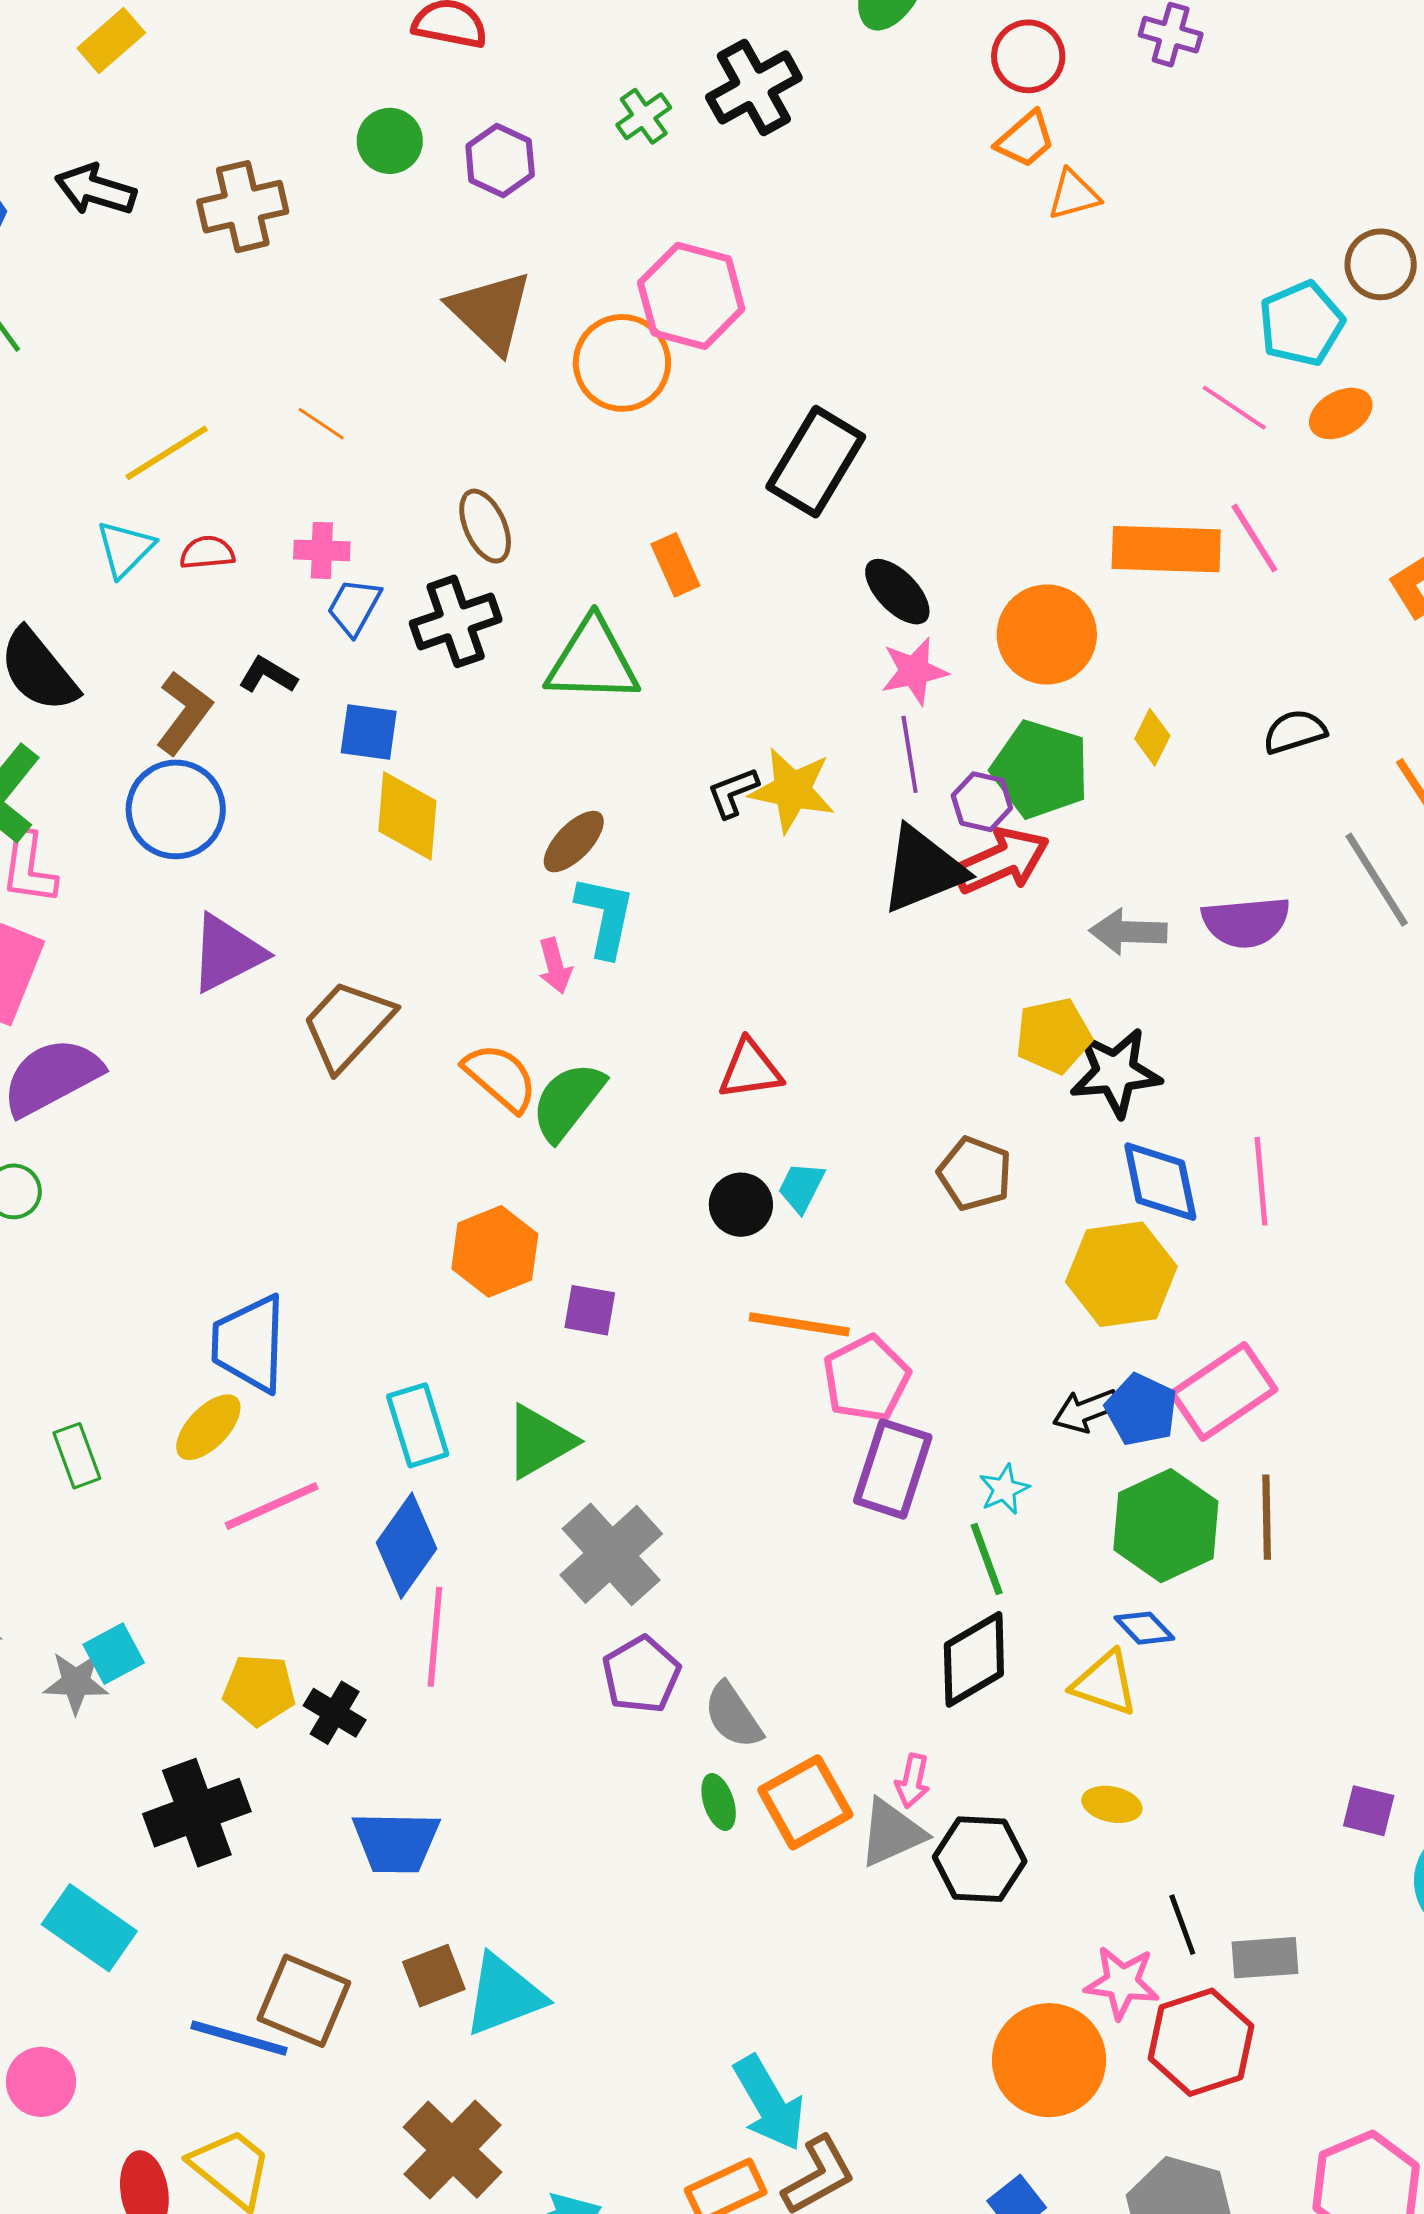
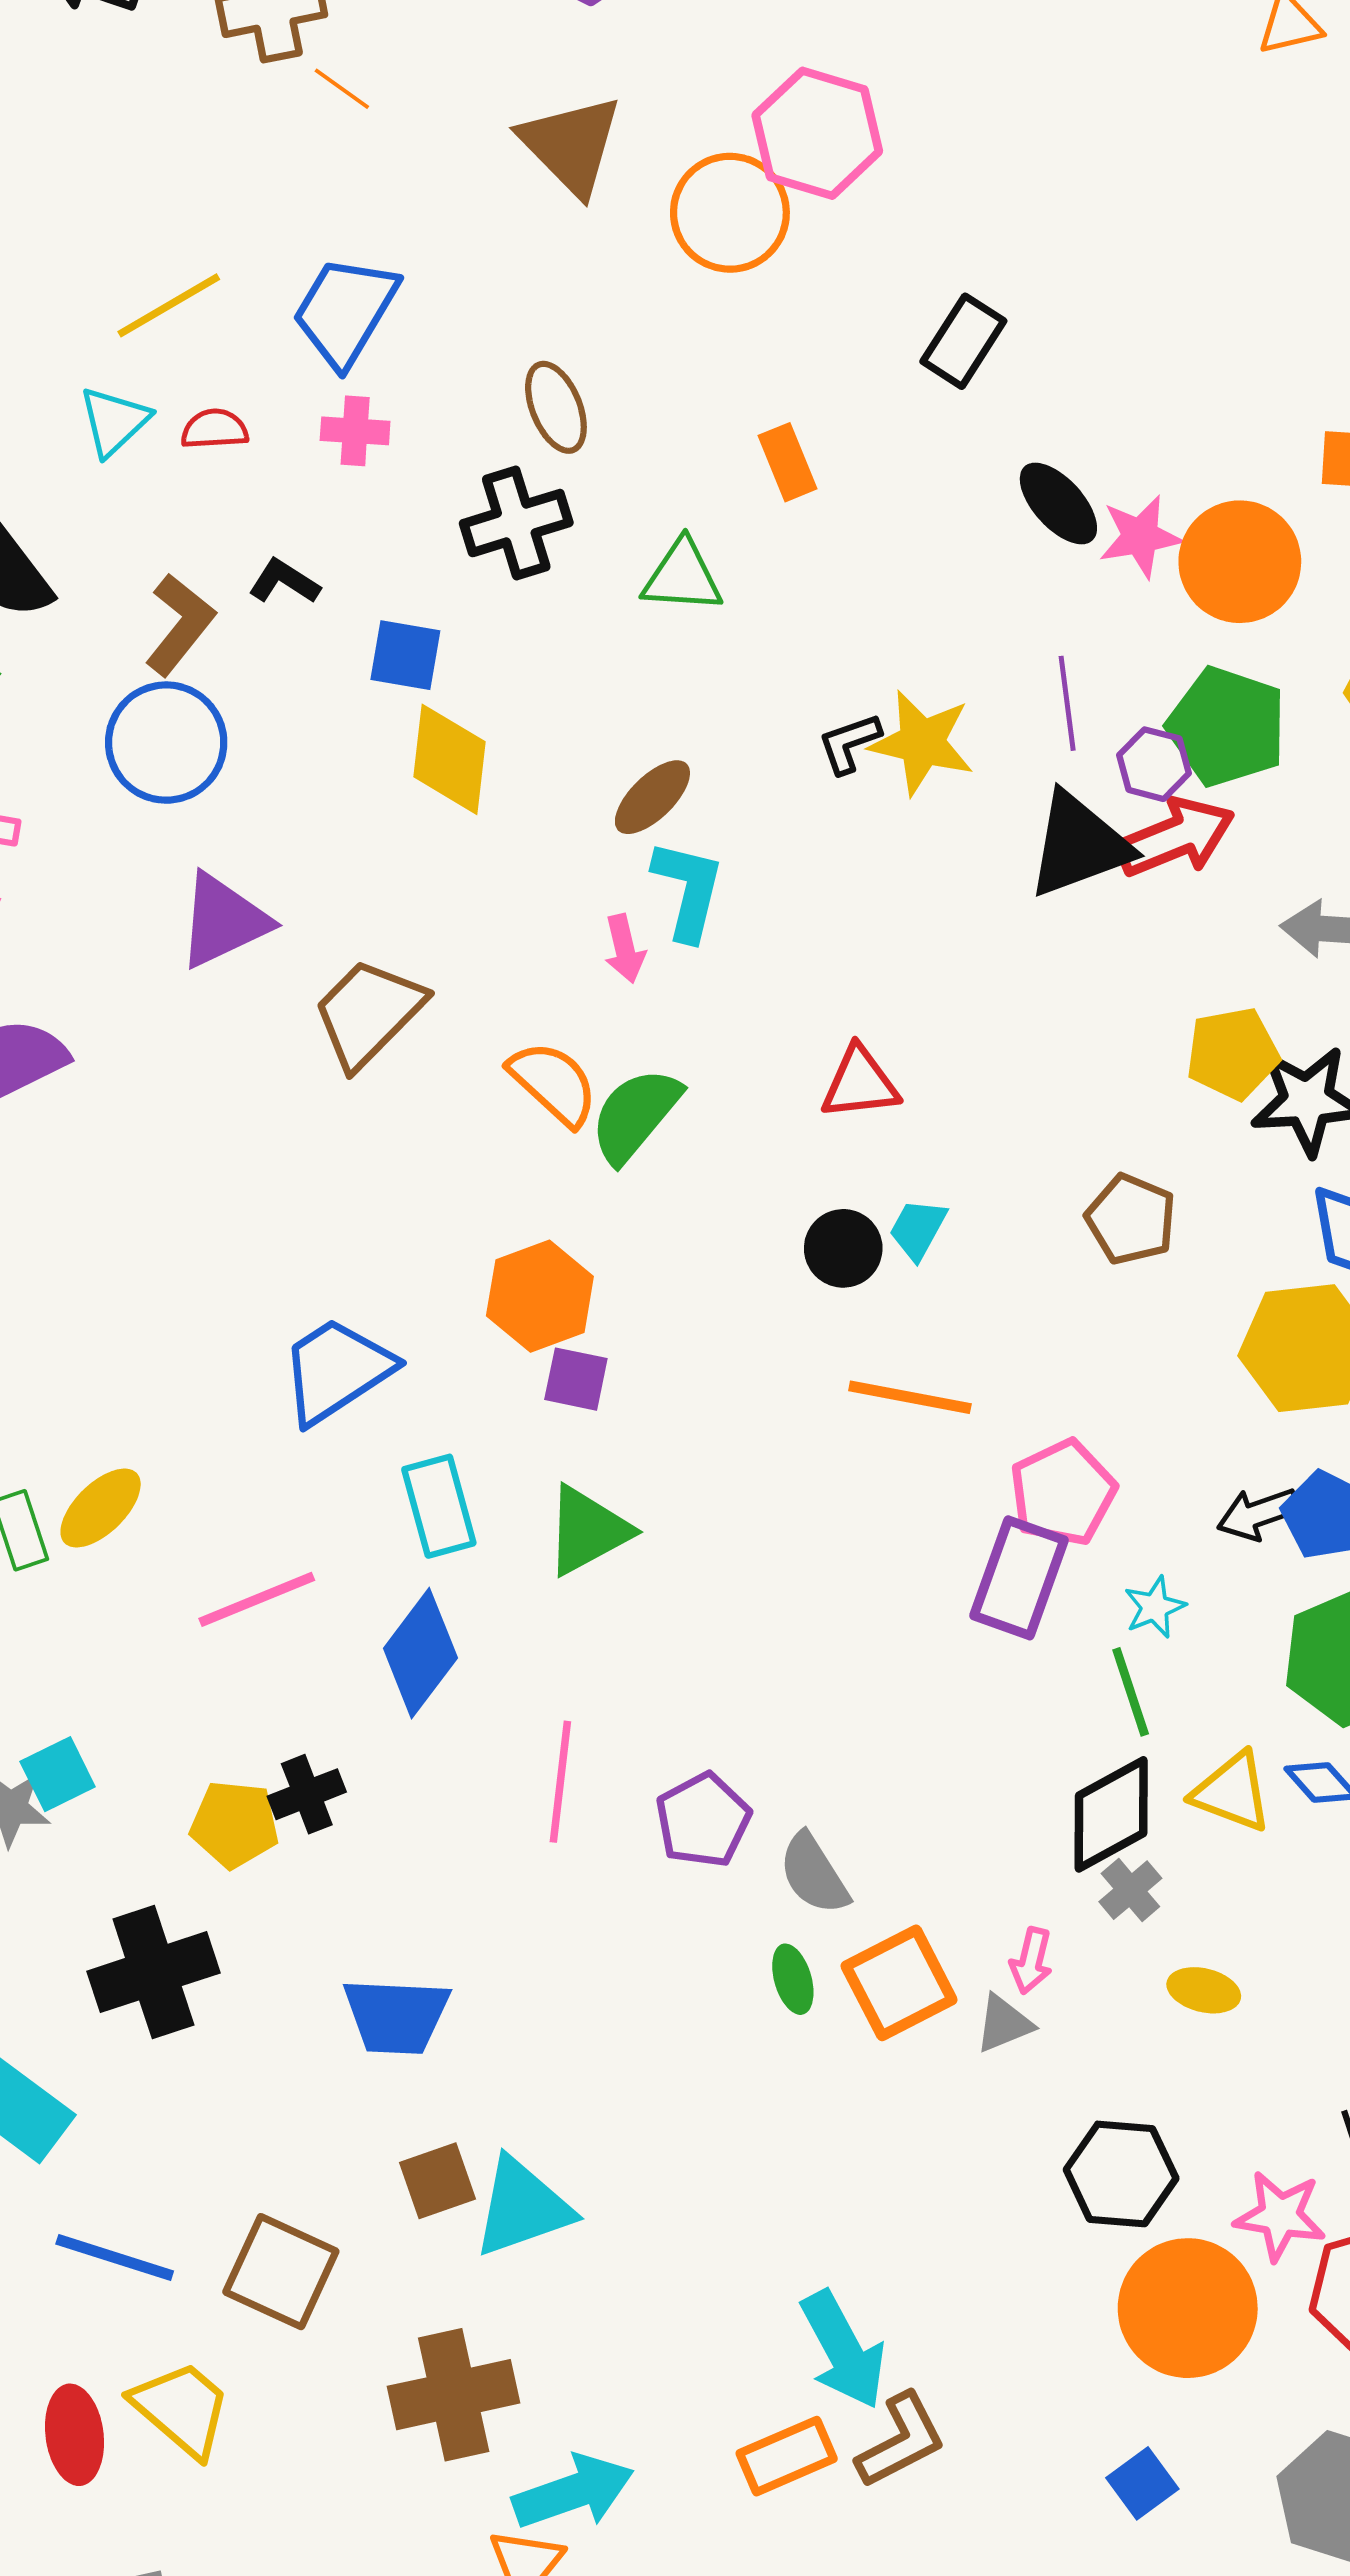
orange line: (321, 424) -> (342, 89), moved
black rectangle: (816, 462) -> (963, 341), size x0.7
blue trapezoid: (354, 607) -> (345, 311), moved, size x1.6
green triangle: (593, 661) -> (682, 577), size x0.7
pink star: (914, 671) -> (1140, 537), moved
purple square: (590, 1310) -> (576, 1379), moved
blue trapezoid: (249, 1343) -> (336, 1370), moved, turned 53
pink pentagon: (866, 1378) -> (1063, 1493), moved
yellow ellipse: (208, 1427) -> (101, 1508), moved
gray cross: (611, 1554) -> (1130, 1890), moved, size x0.5
pink line: (435, 1637) -> (560, 1782), moved
yellow triangle: (1105, 1683) -> (1232, 1792), moved
black cross: (335, 1713) -> (307, 1794), moved, turned 36
yellow ellipse: (1112, 1804) -> (1204, 1990), moved
gray triangle: (892, 1833) -> (1004, 2024), size x0.7
black hexagon: (980, 1859) -> (1121, 2174), moved
brown square: (304, 2001) -> (281, 2272), moved
blue line: (239, 2038) -> (115, 2257), moved
brown cross: (453, 2150) -> (454, 2395), turned 32

